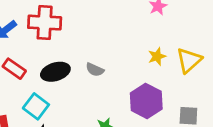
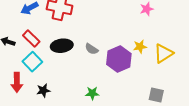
purple hexagon: (146, 101) -> (119, 59), moved
cyan square: (36, 106) -> (32, 62), moved

